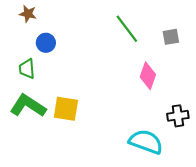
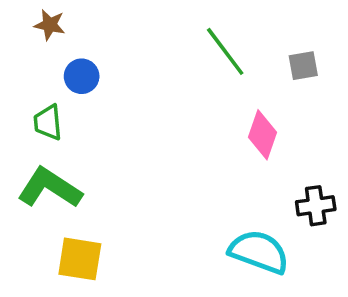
yellow square: (66, 109) -> (80, 259), moved

